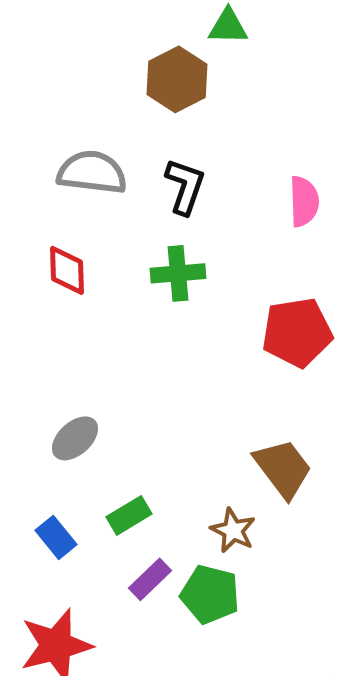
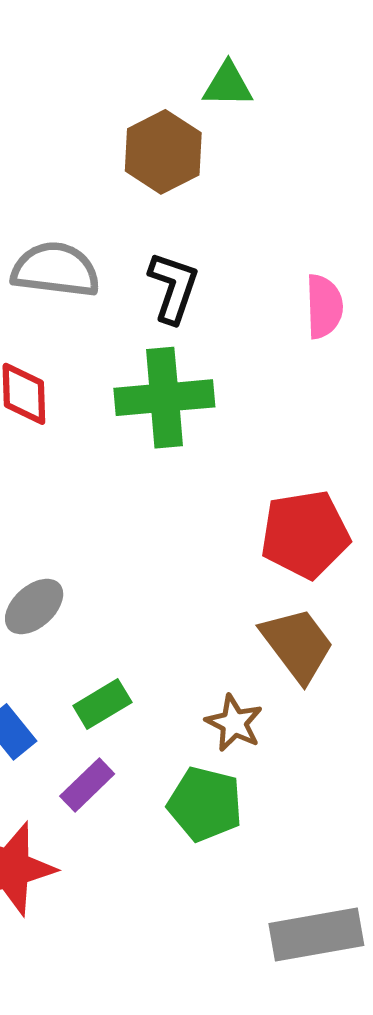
green cross: (178, 273) -> (164, 398), size x1.4
red pentagon: (297, 332) -> (305, 534), moved
purple rectangle: (150, 579) -> (87, 785), moved

